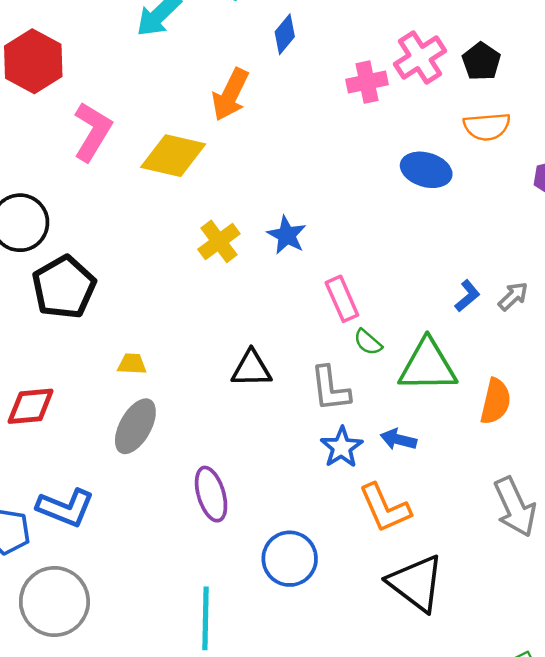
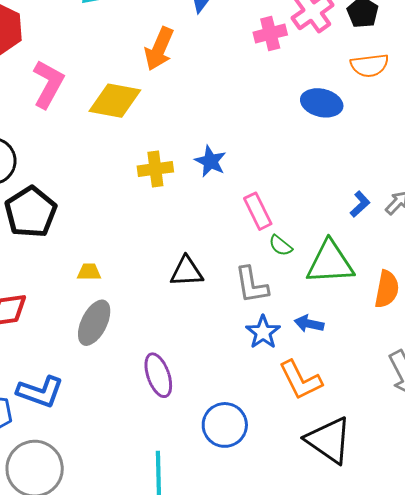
yellow cross: (219, 241) -> (155, 169), turned 32

